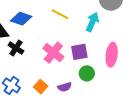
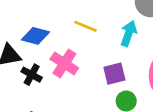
pink cross: (53, 53) -> (64, 63), moved

